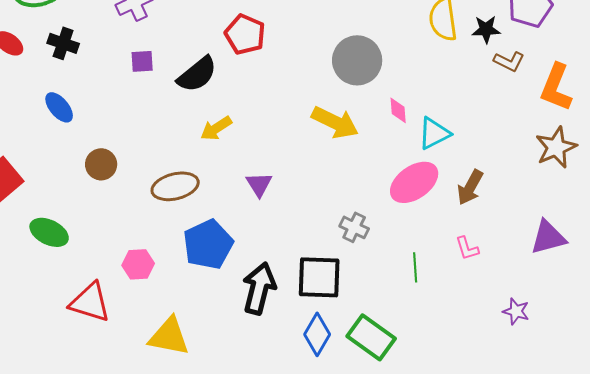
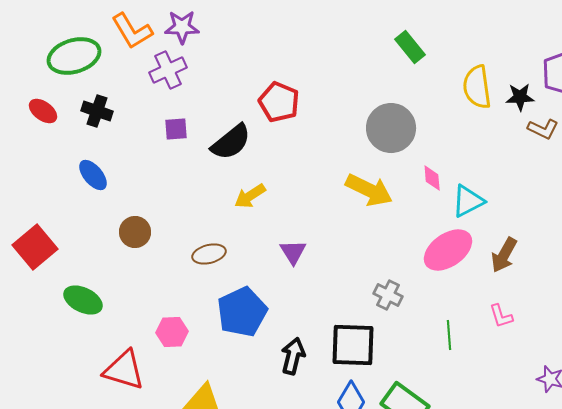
brown ellipse: (175, 186) -> (209, 254), size x0.7
black arrow: (259, 288) -> (293, 356), size x0.7

